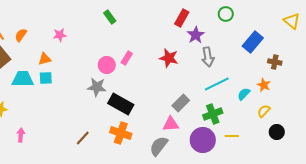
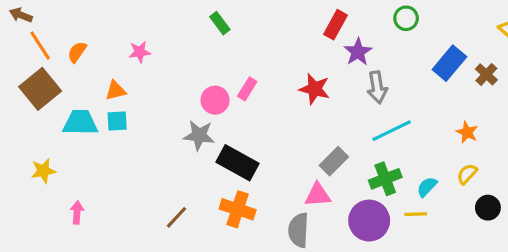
brown cross: (275, 62) -> (486, 74), moved, turned 32
cyan semicircle: (244, 94) -> (427, 187), moved
gray semicircle: (159, 146) -> (299, 230), turned -35

